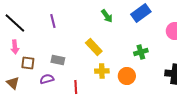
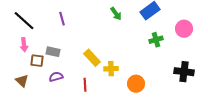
yellow rectangle: (94, 47) -> (92, 58), moved
green cross: (141, 52) -> (156, 40), moved
gray rectangle: (58, 60) -> (53, 52), moved
orange circle: (127, 76) -> (136, 84), moved

